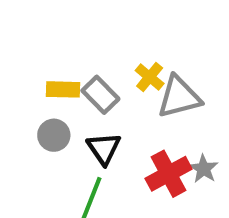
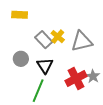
yellow cross: (150, 77) -> (58, 37), moved
yellow rectangle: (63, 89) -> (20, 15), moved

